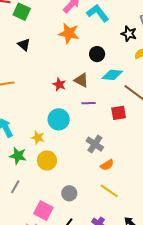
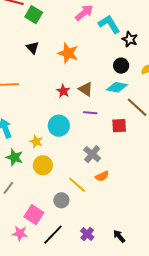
orange star: (69, 33) -> (68, 53), moved
black star: (129, 34) -> (130, 39), moved
black circle: (97, 54) -> (121, 66), moved
yellow line: (109, 191) -> (77, 185), moved

